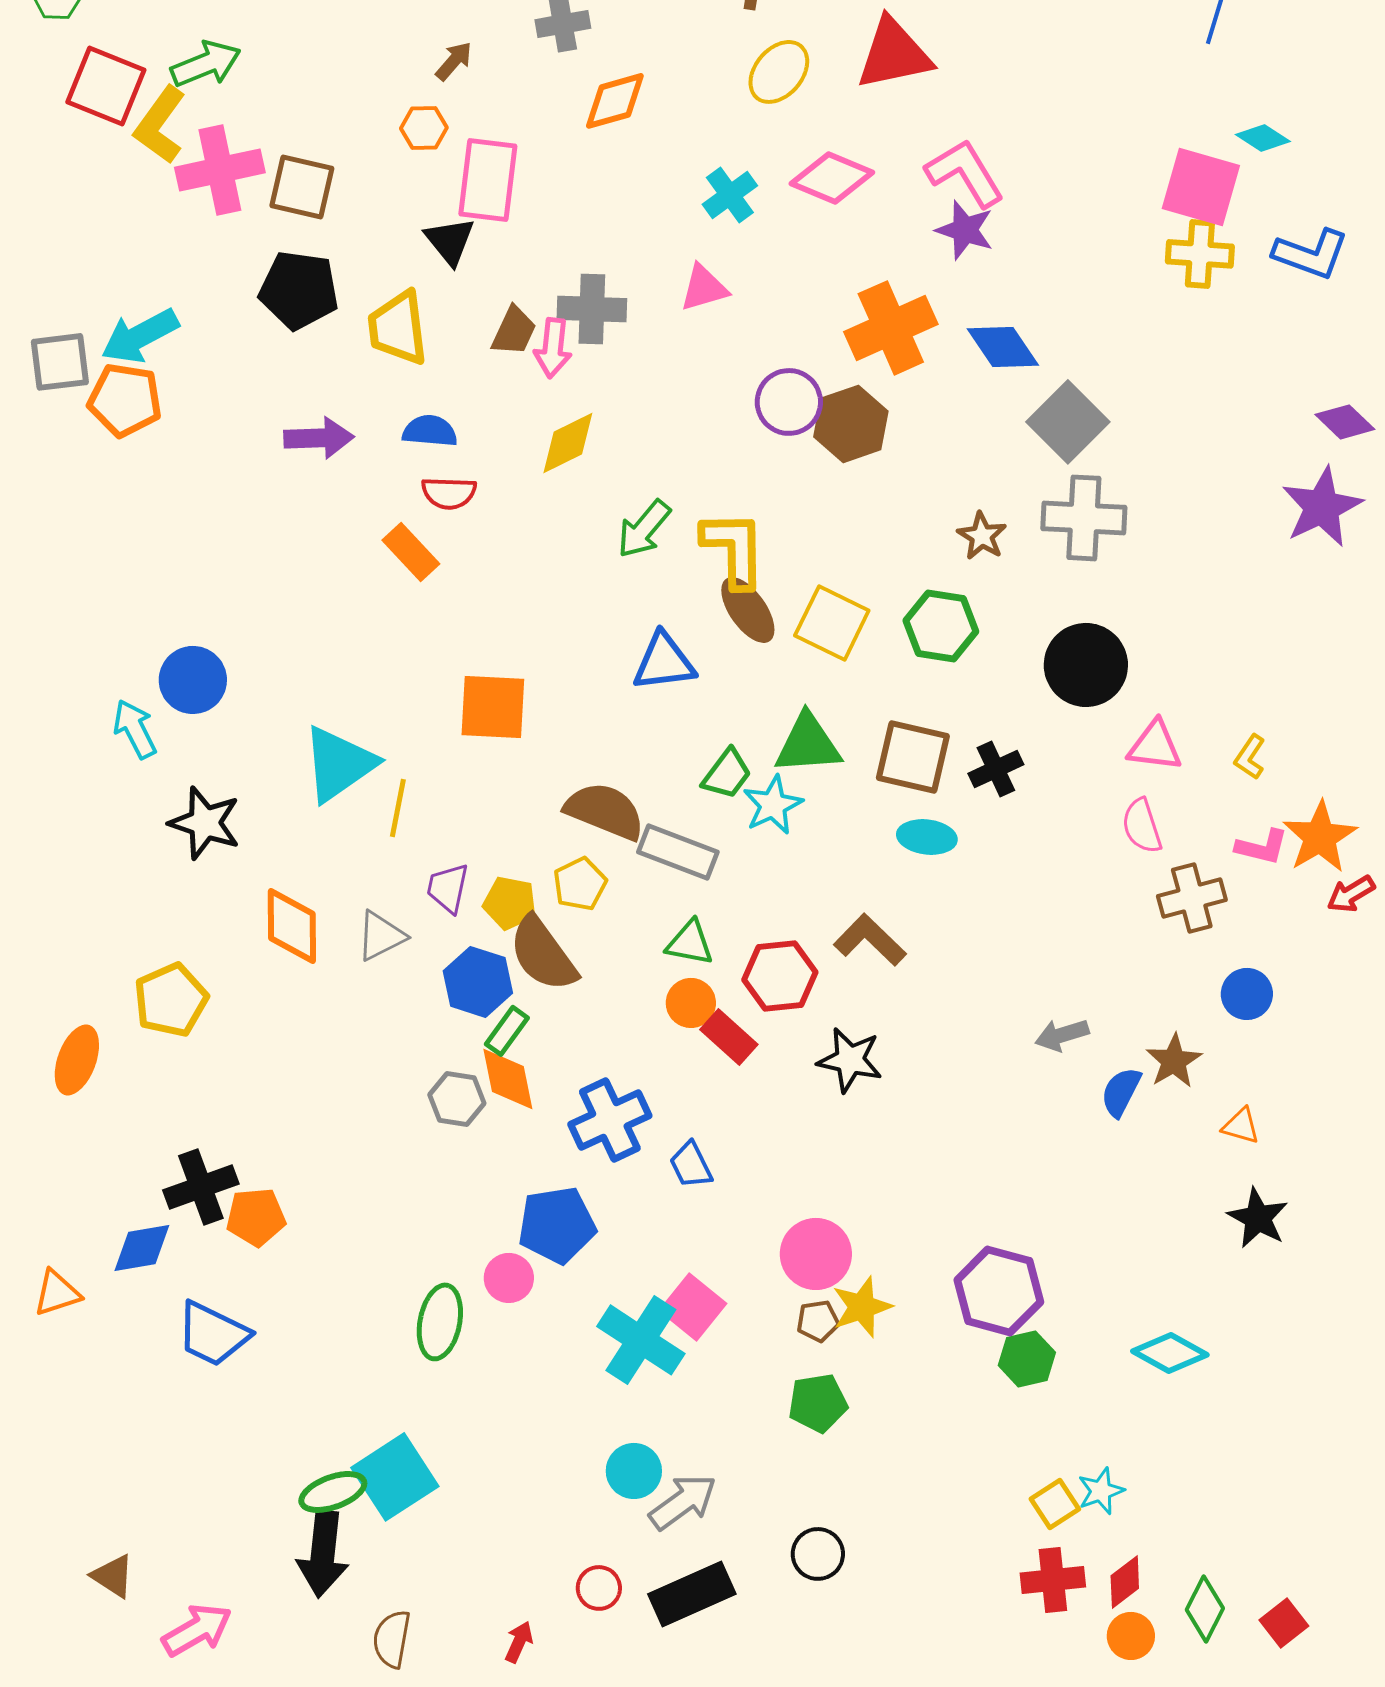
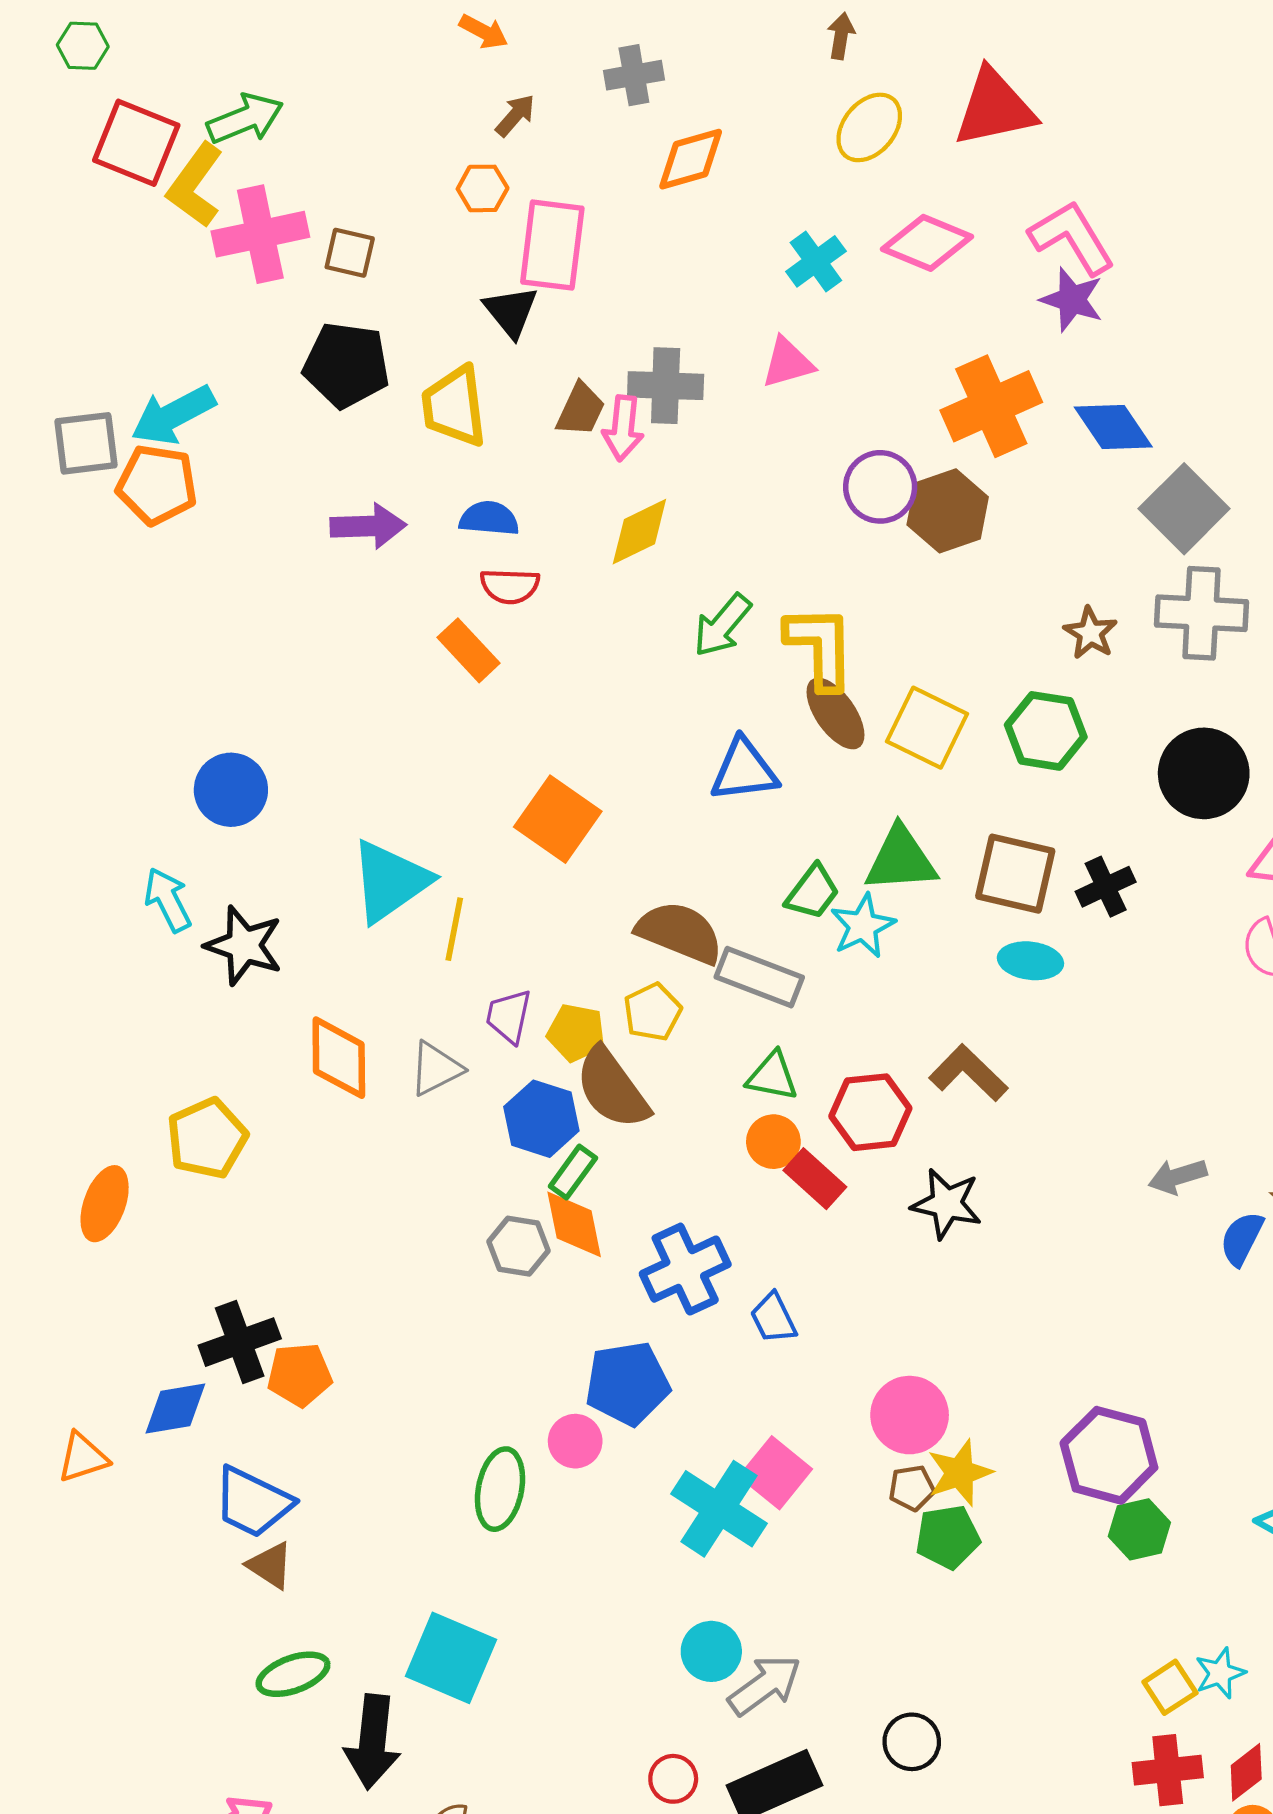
brown square: (302, 187) -> (350, 253), size x0.7
orange square: (493, 707) -> (558, 819), turned 32
cyan arrow: (135, 729) -> (168, 900), moved
green pentagon: (818, 1403) -> (948, 1537), moved
cyan square: (395, 1477) -> (451, 1658), turned -34
green ellipse: (333, 1492) -> (293, 1674), moved
brown triangle: (113, 1576) -> (270, 1565), moved

